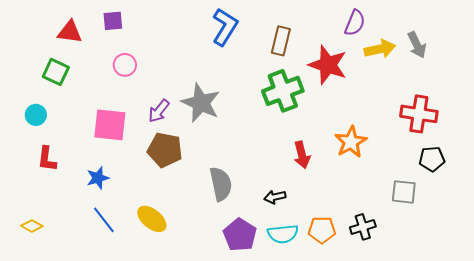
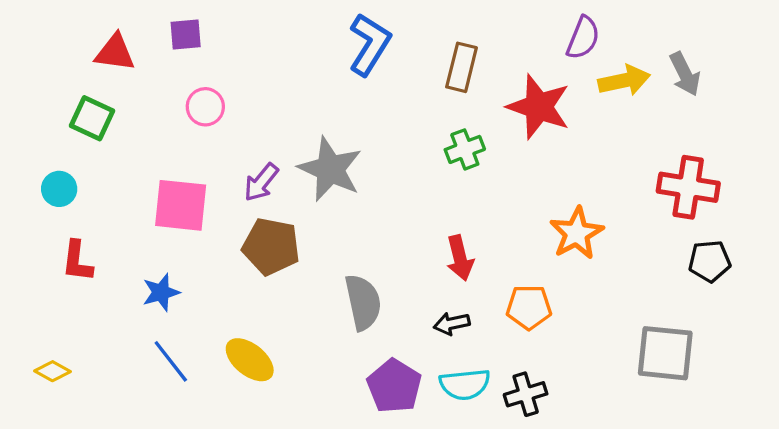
green cross: (283, 91) -> (465, 149), size x0.6
red arrow: (302, 155) -> (460, 258), moved
gray square: (404, 192) -> (665, 353), moved, size x1.4
black cross: (363, 227) -> (526, 394), moved
orange pentagon: (322, 230) -> (529, 307), moved

